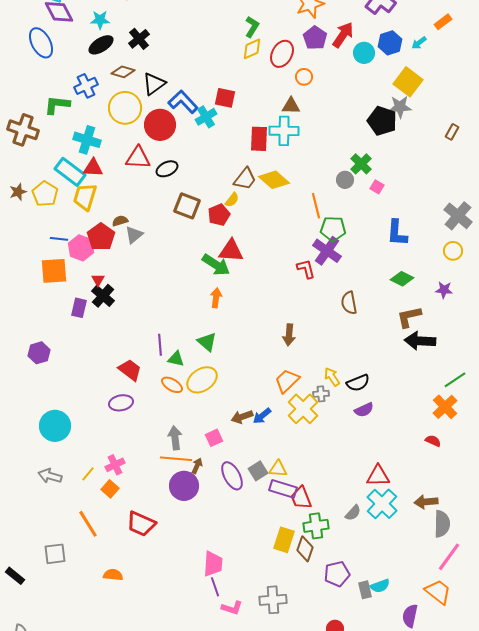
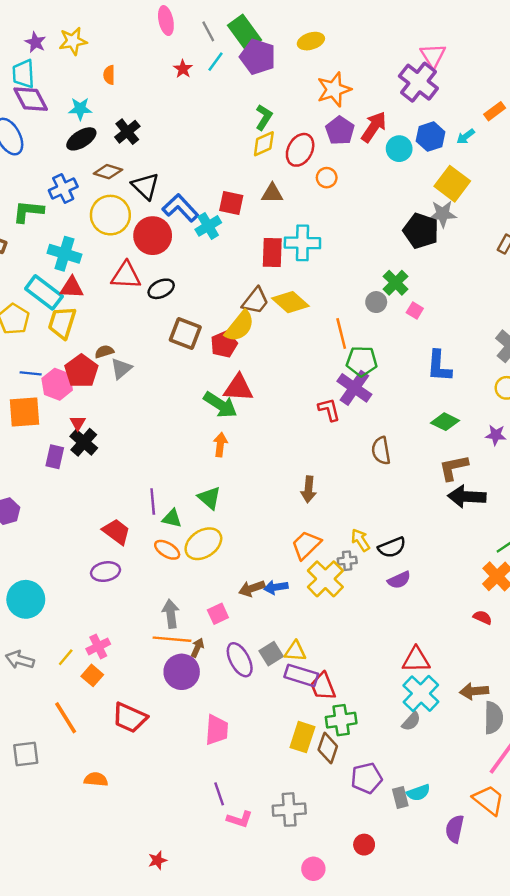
black triangle: (154, 84) -> (145, 186), turned -40
brown triangle: (291, 106) -> (272, 193), moved
yellow semicircle: (232, 200) -> (240, 326), size x1.8
blue arrow: (262, 416) -> (276, 587), turned 30
gray semicircle: (353, 513) -> (411, 721), moved
pink trapezoid: (213, 564) -> (217, 730), moved

